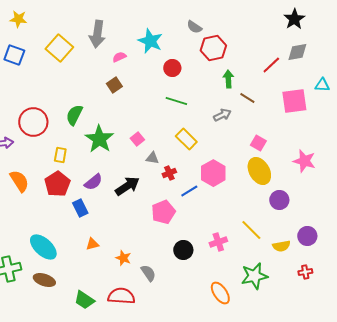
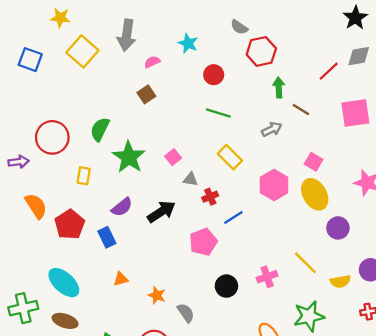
yellow star: (18, 19) -> (60, 18), moved
cyan star: (150, 41) -> (188, 43), size x0.7
pink hexagon: (213, 173) -> (274, 185), moved
red pentagon: (57, 184) -> (70, 224), moved

